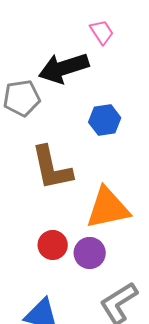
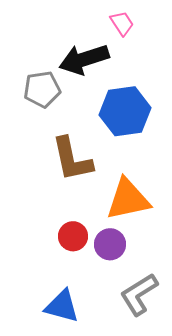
blue hexagon: (105, 120) -> (125, 111), size x1.6

